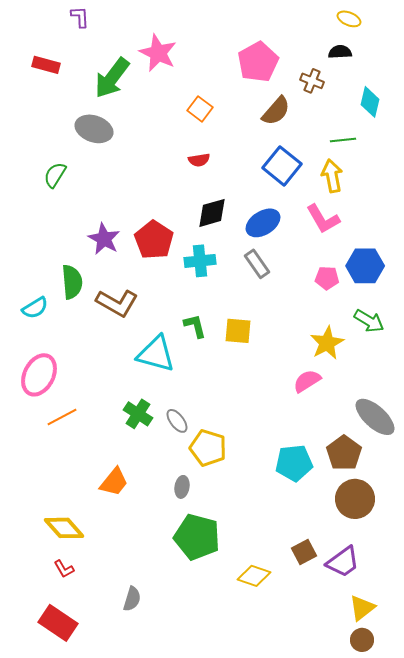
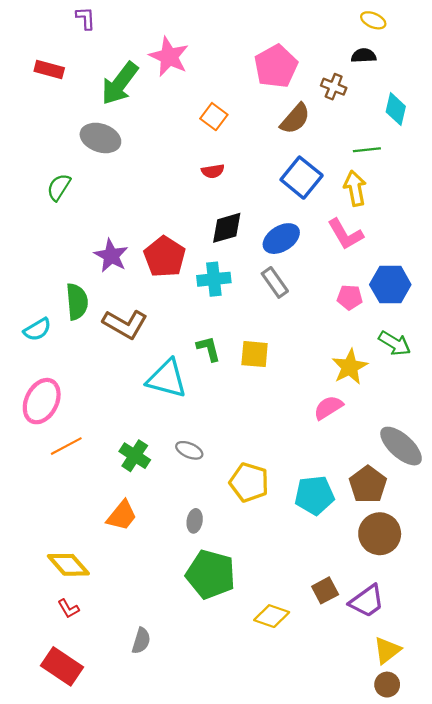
green cross: (138, 414) -> (135, 456), moved
gray ellipse: (177, 421) -> (189, 450), turned -30
yellow pentagon: (208, 448) -> (249, 482), moved

